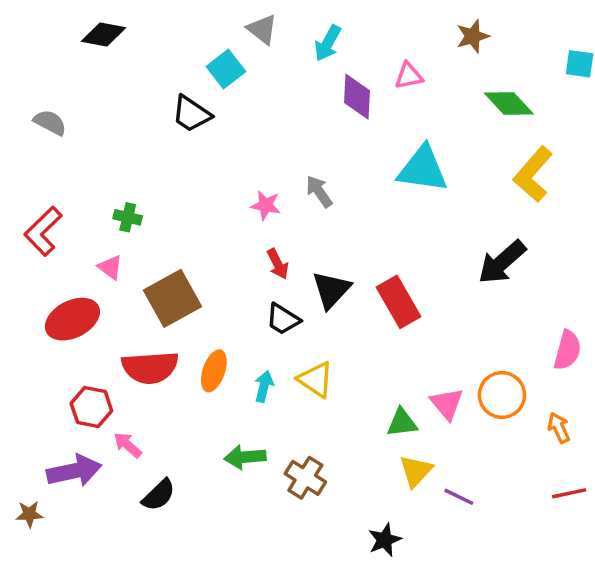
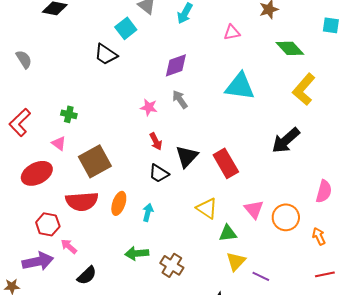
purple diamond: (357, 97) -> (176, 65), moved, turned 68
gray semicircle: (50, 122) -> (24, 59), turned 30
yellow triangle: (316, 379) -> (207, 208), moved
pink triangle: (447, 404) -> (254, 209), moved

